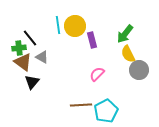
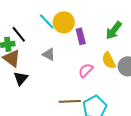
cyan line: (58, 25) -> (47, 21), turned -36
yellow semicircle: (128, 54) -> (109, 60), moved
gray triangle: (42, 57) -> (49, 54), moved

